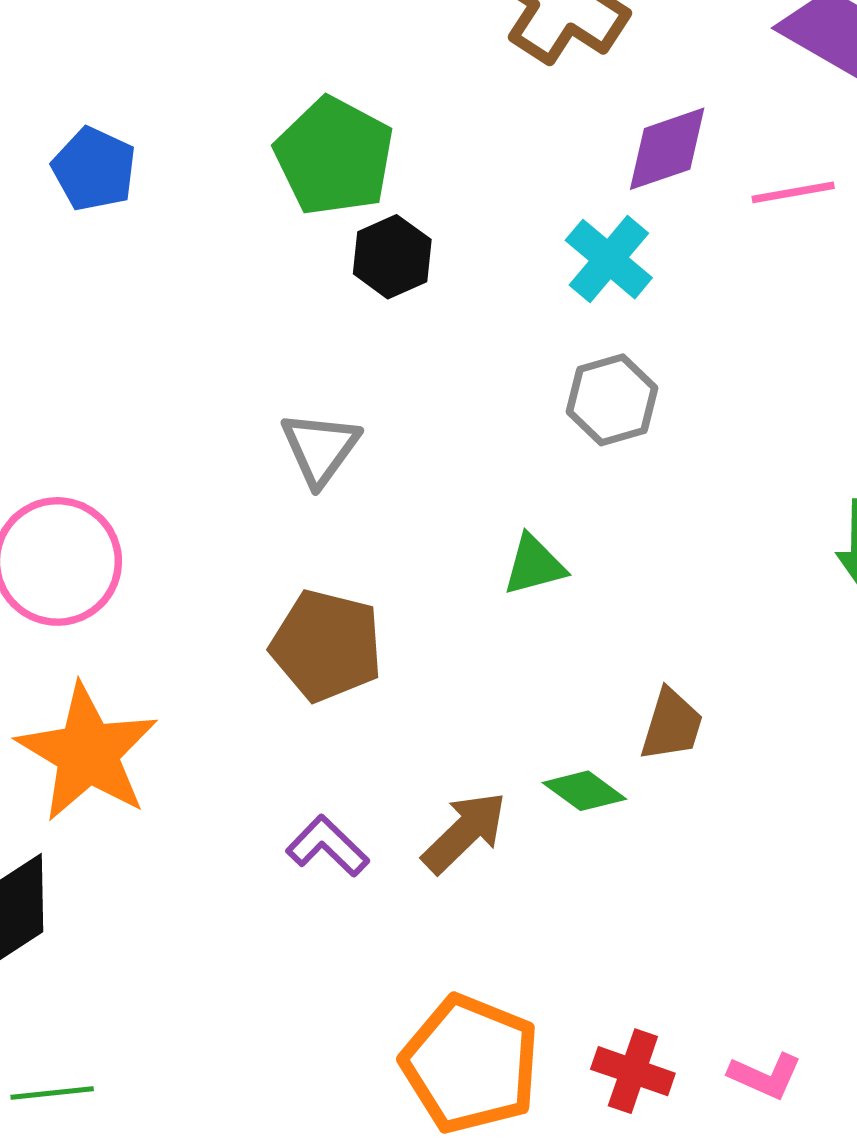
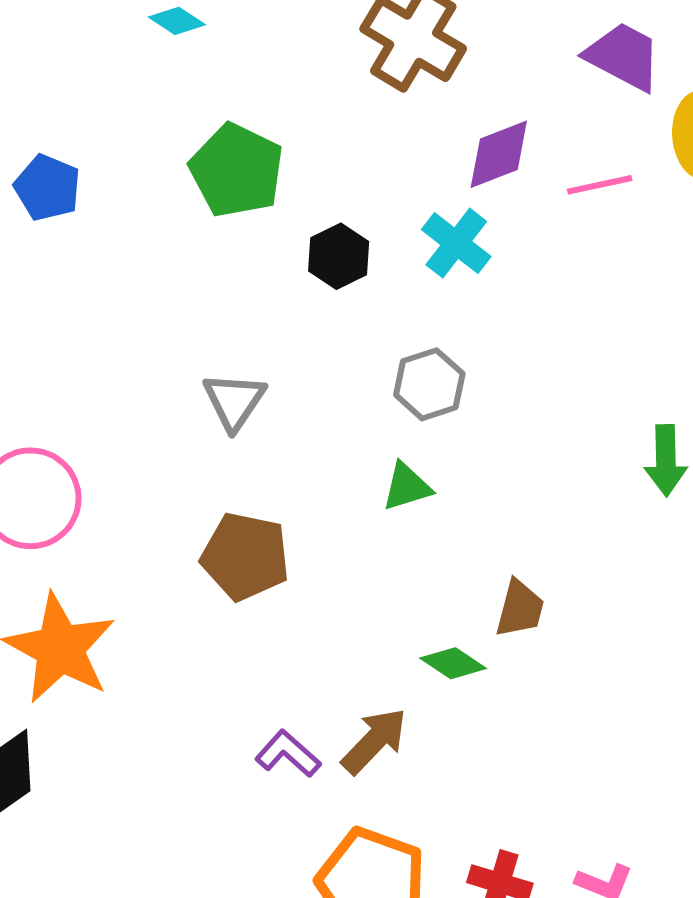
black hexagon: (392, 257) -> (339, 256), moved
gray hexagon: (612, 400) -> (429, 384), moved
brown arrow: (464, 832) -> (374, 741), moved
purple L-shape: (327, 846) -> (288, 754), moved

